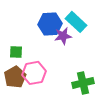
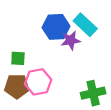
brown pentagon: (15, 77) -> (17, 86), turned 30

